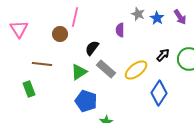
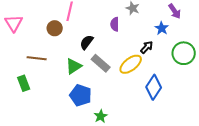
blue star: (157, 18) -> (162, 28), moved
black arrow: (163, 55) -> (147, 47), moved

